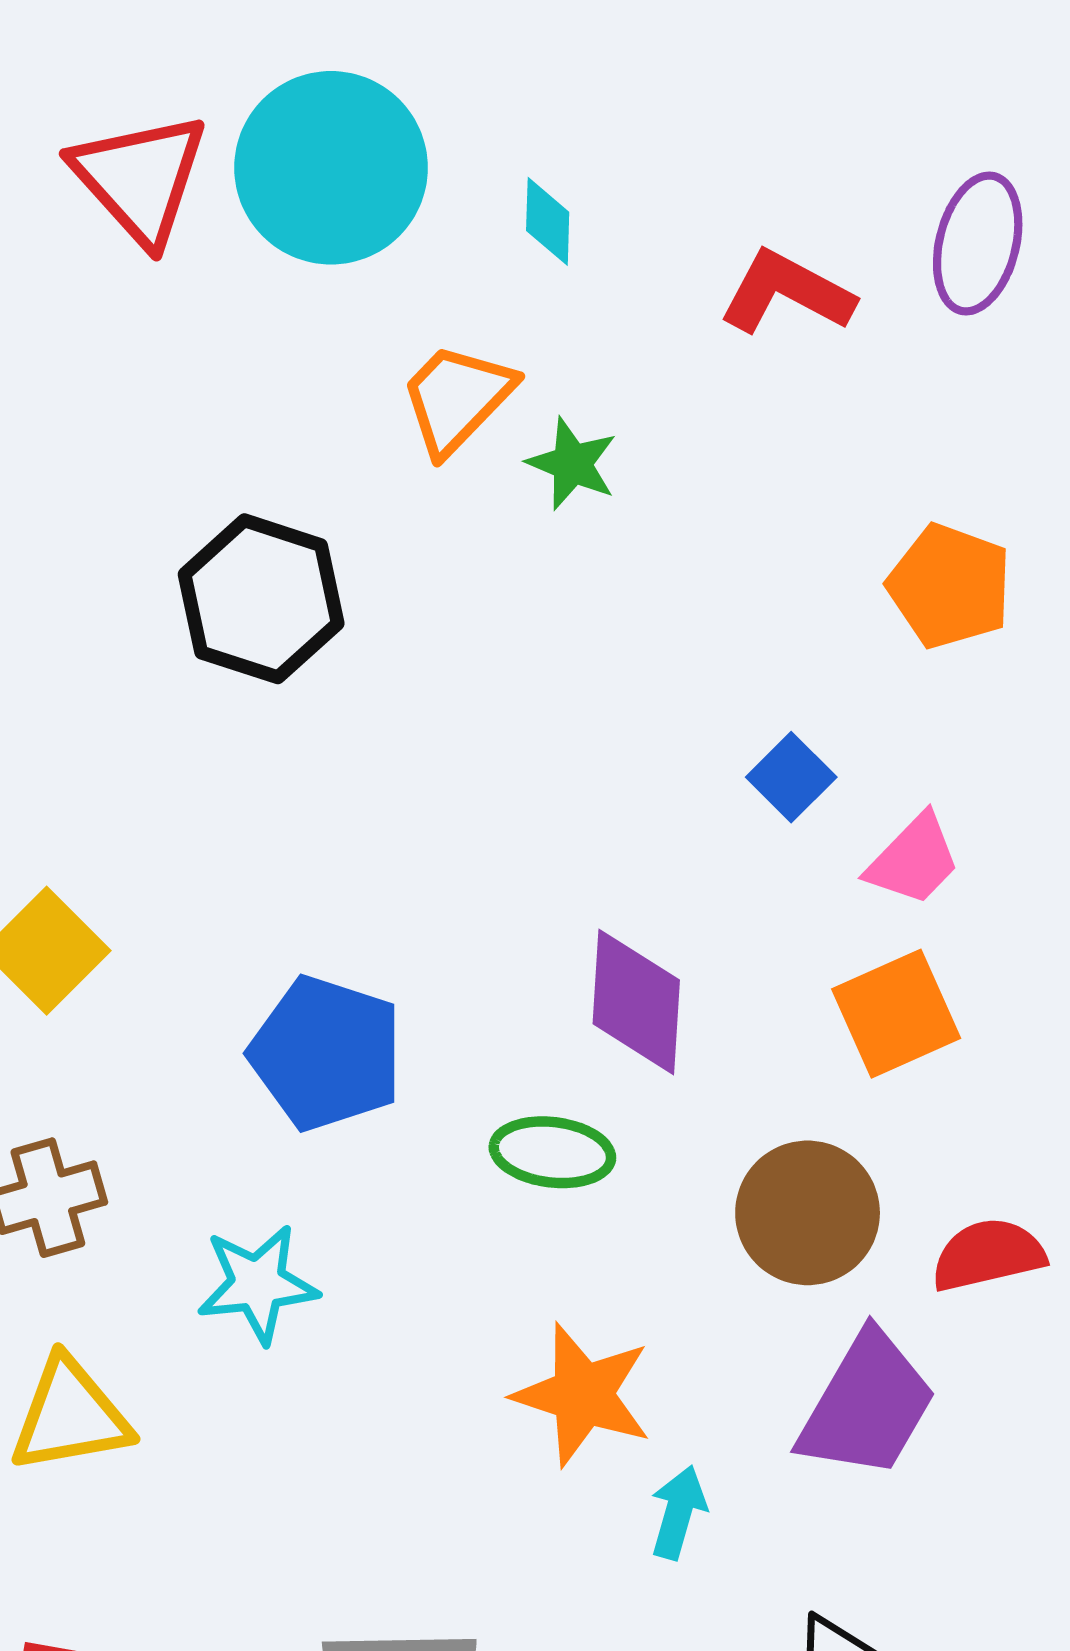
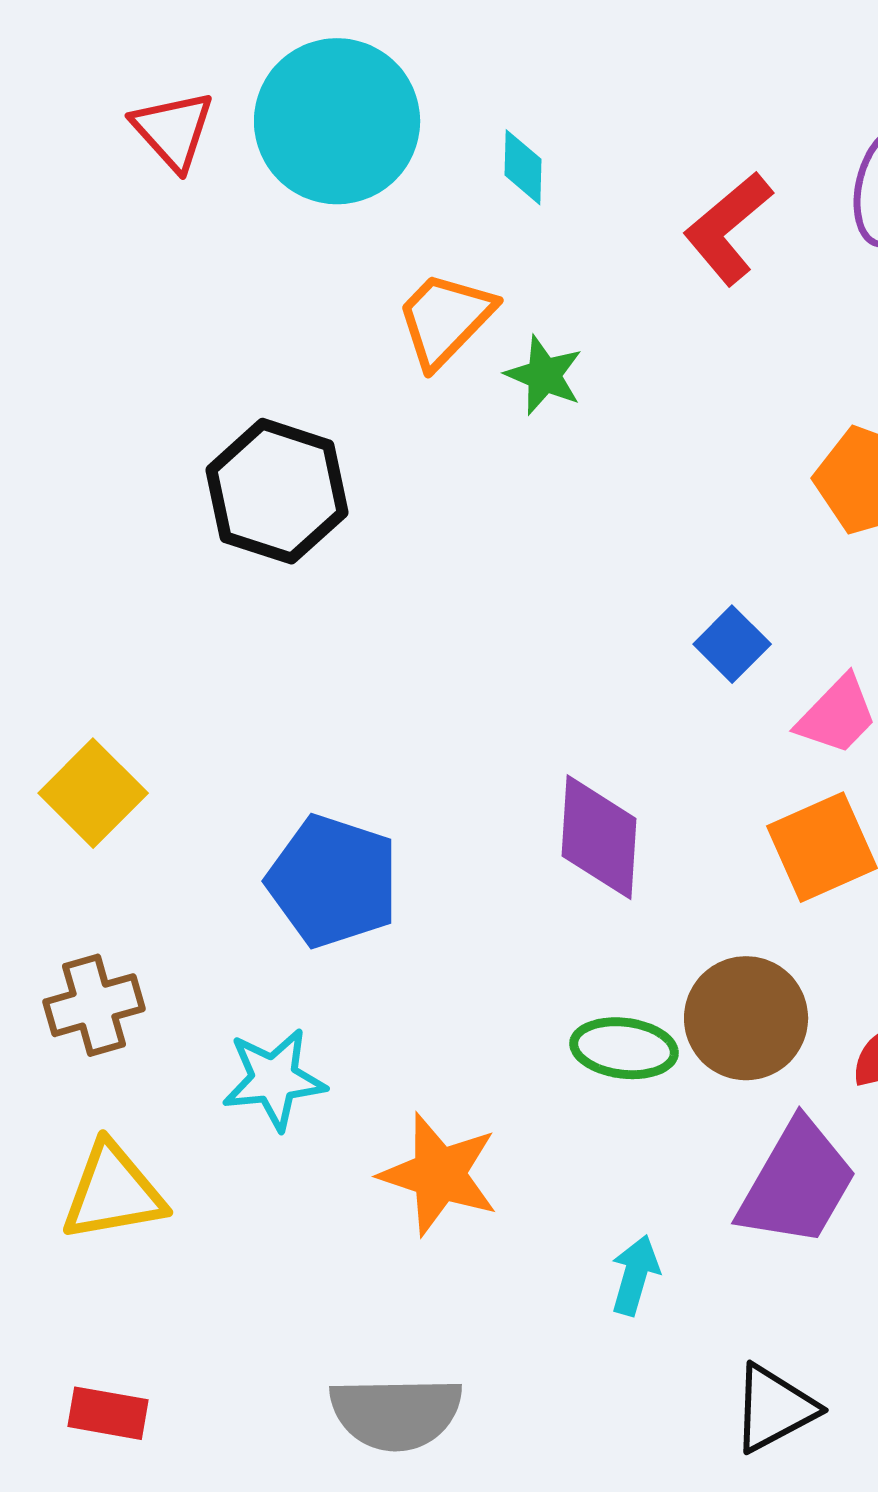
red triangle: (140, 178) -> (173, 130), size x0.7
red L-shape: (787, 292) -> (728, 228), turned -68
green ellipse: (552, 1152) -> (624, 1048), moved
orange star: (583, 1395) -> (439, 1174), moved

